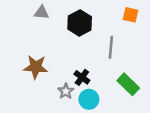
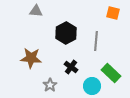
black hexagon: (80, 23) -> (66, 33), moved
gray star: (66, 91) -> (50, 85), moved
cyan circle: (89, 99) -> (92, 86), moved

